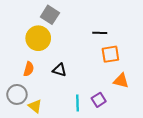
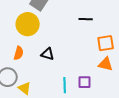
orange square: (110, 54) -> (106, 43), moved
purple square: (99, 100) -> (85, 82), turned 32

